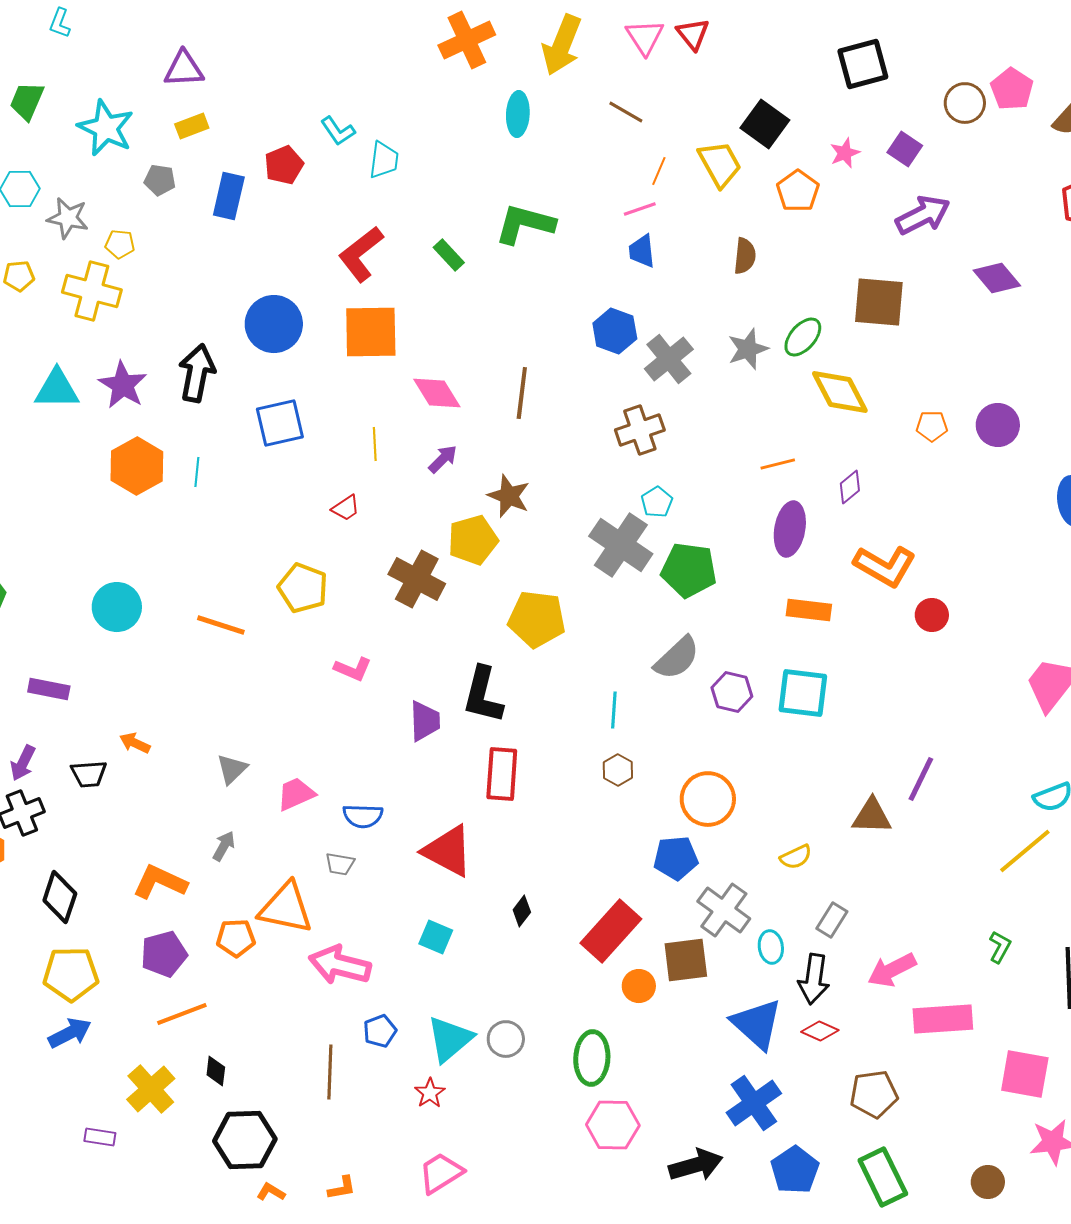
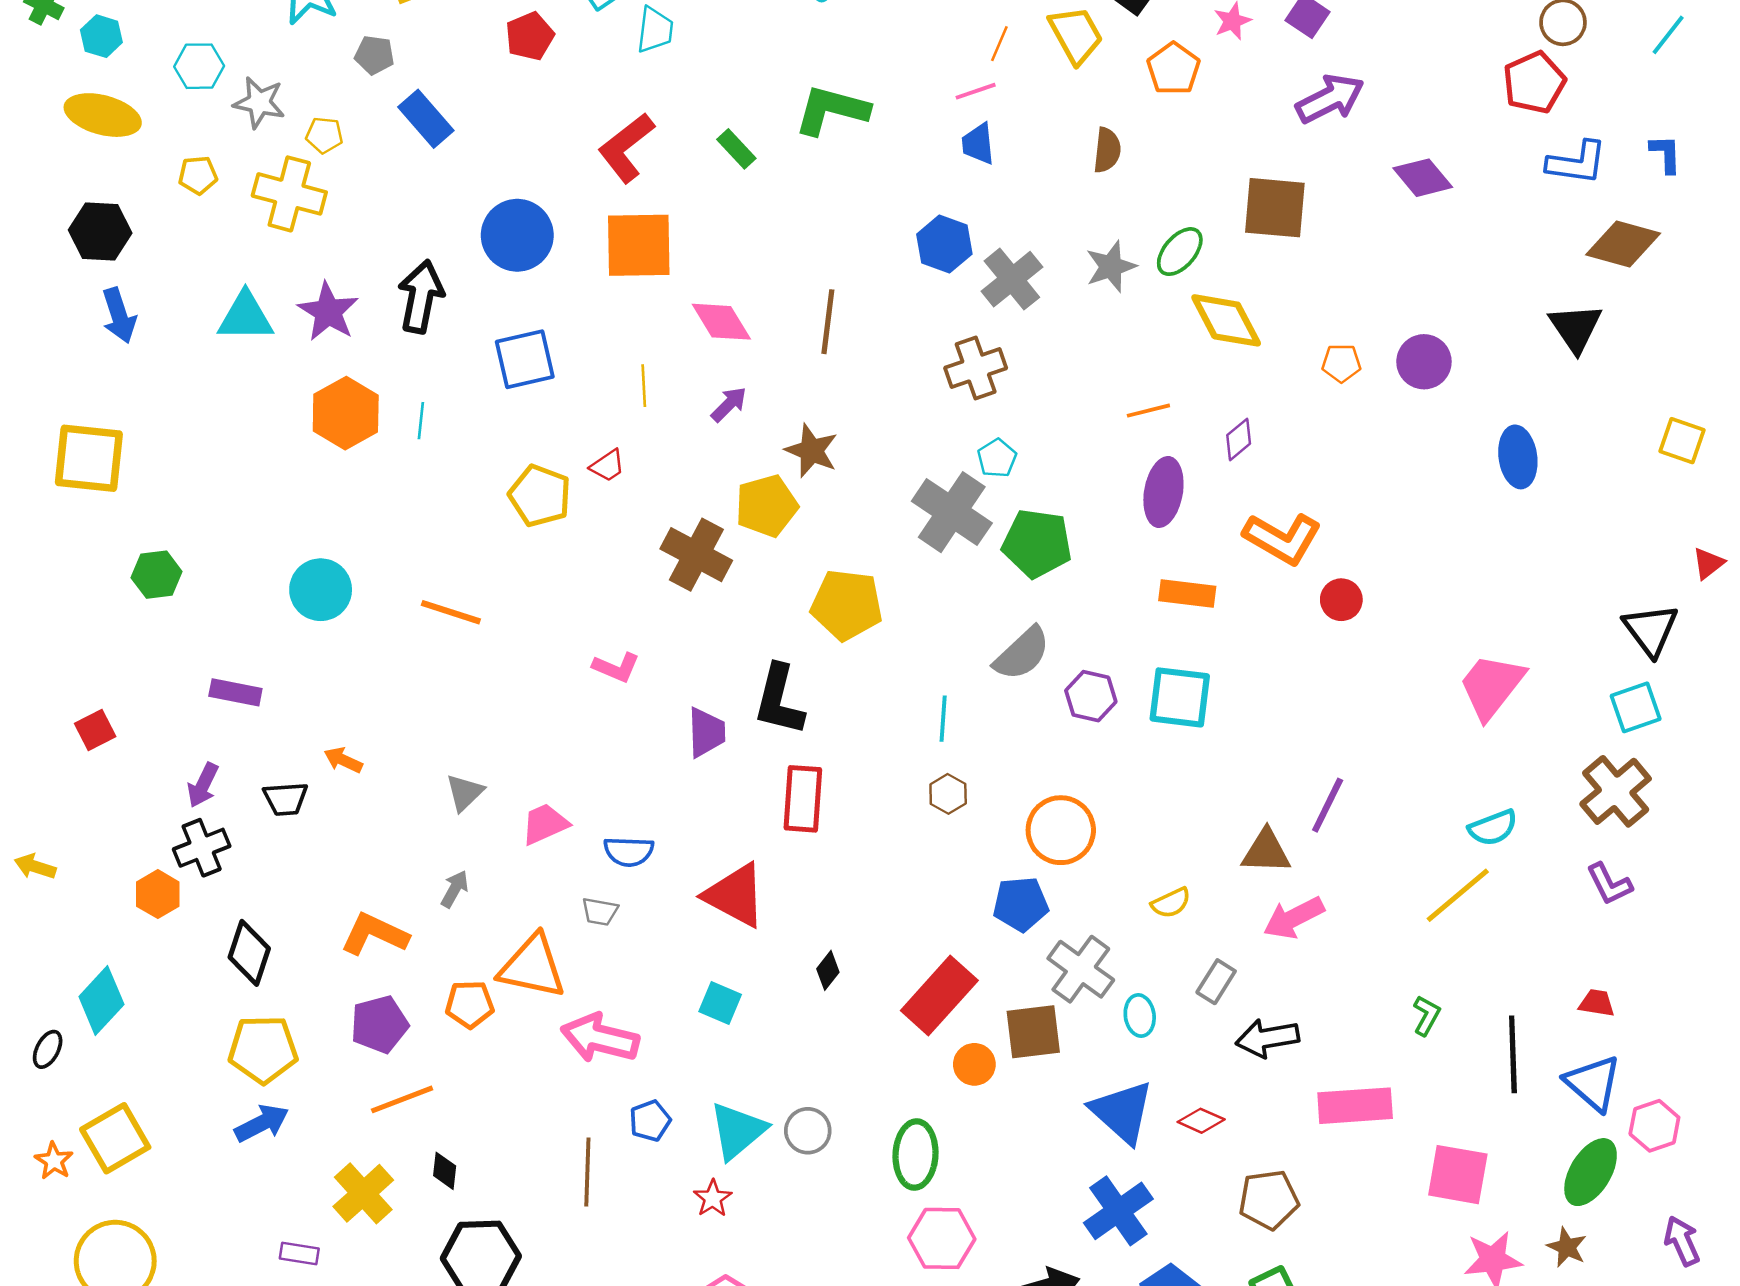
blue rectangle: (229, 196) -> (426, 119), moved, turned -54
yellow pentagon: (303, 588) -> (540, 496), moved
pink arrow: (892, 970) -> (1294, 918), moved
black arrow: (814, 979) -> (1267, 1038), moved, turned 72

